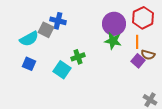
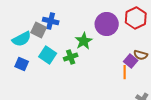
green star: (113, 41) -> (84, 41), moved, turned 30
orange line: (137, 42) -> (125, 72), moved
cyan square: (62, 70) -> (48, 55), moved

